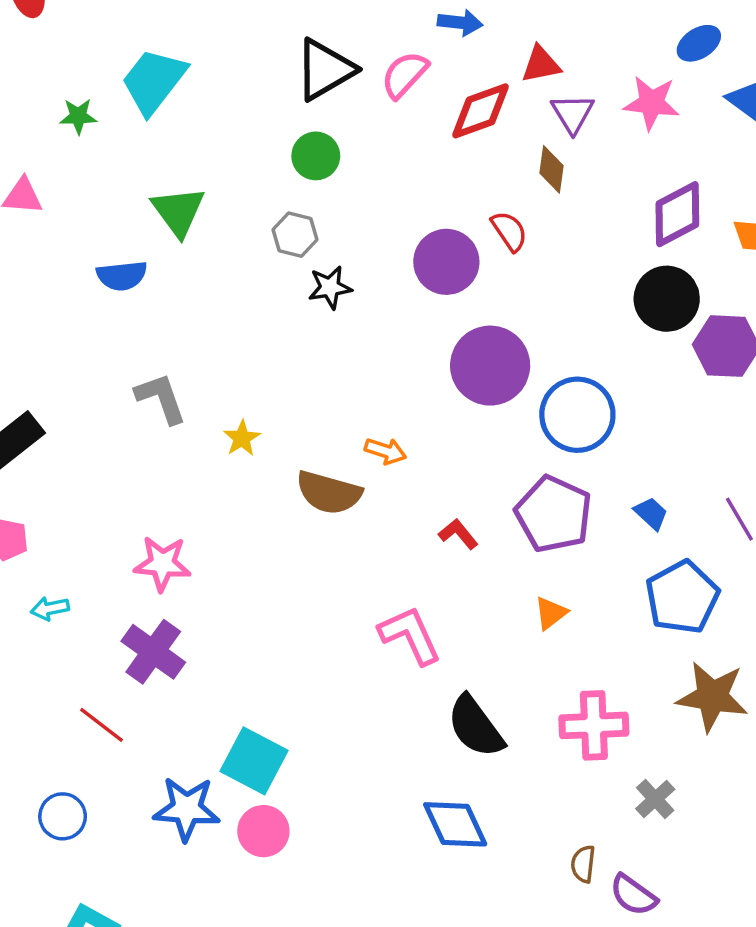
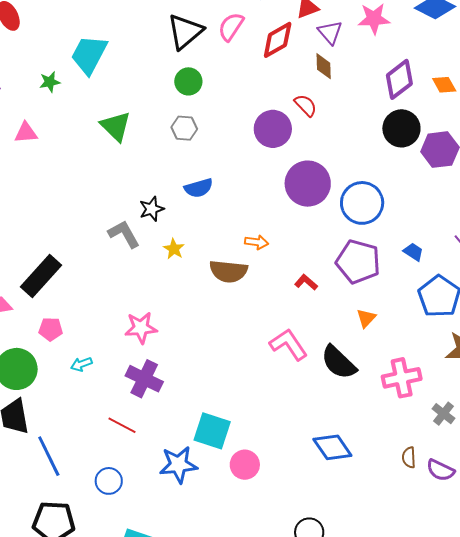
blue semicircle: (122, 276) -> (199, 188), moved
black star: (330, 287) -> (152, 209), moved
black semicircle: (475, 726) -> (339, 362), moved
pink circle: (263, 831) -> (245, 465), moved

